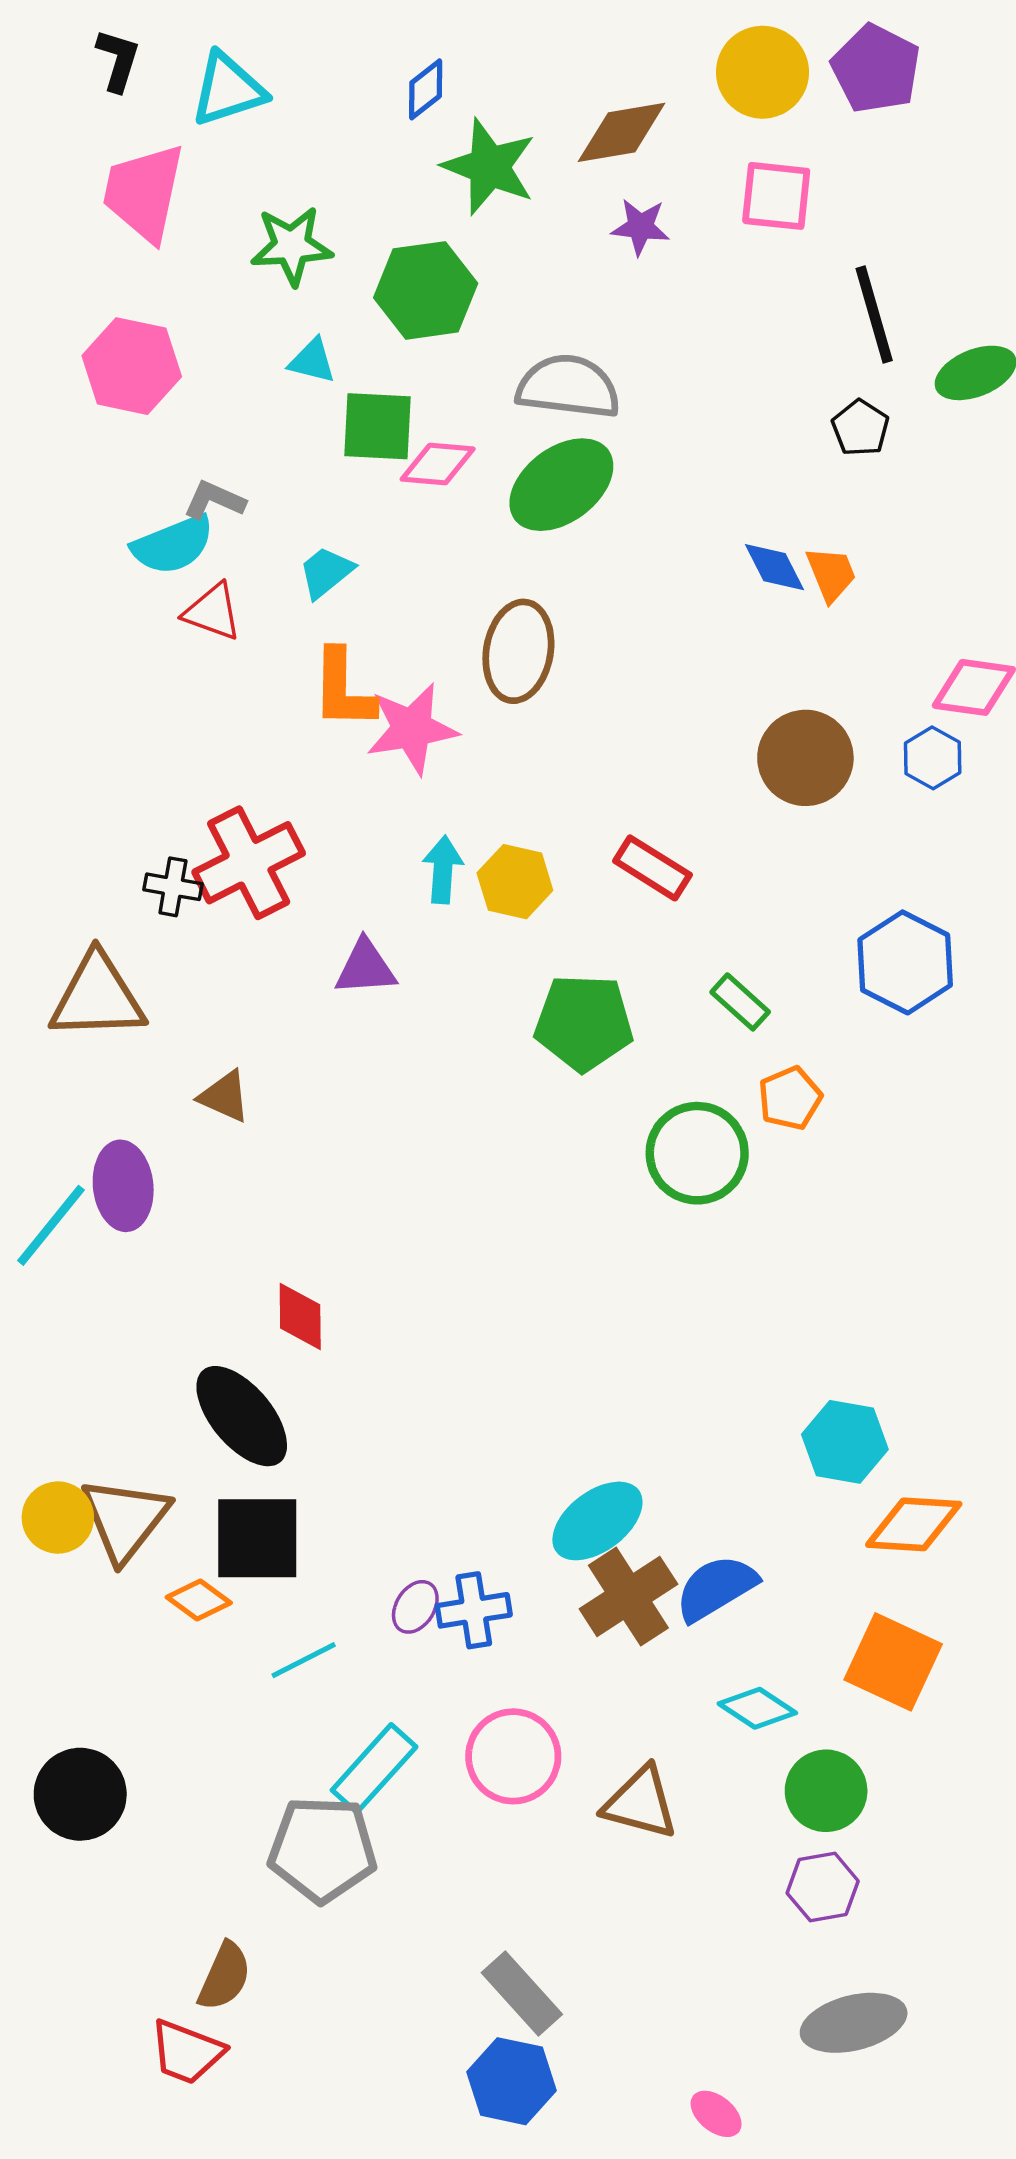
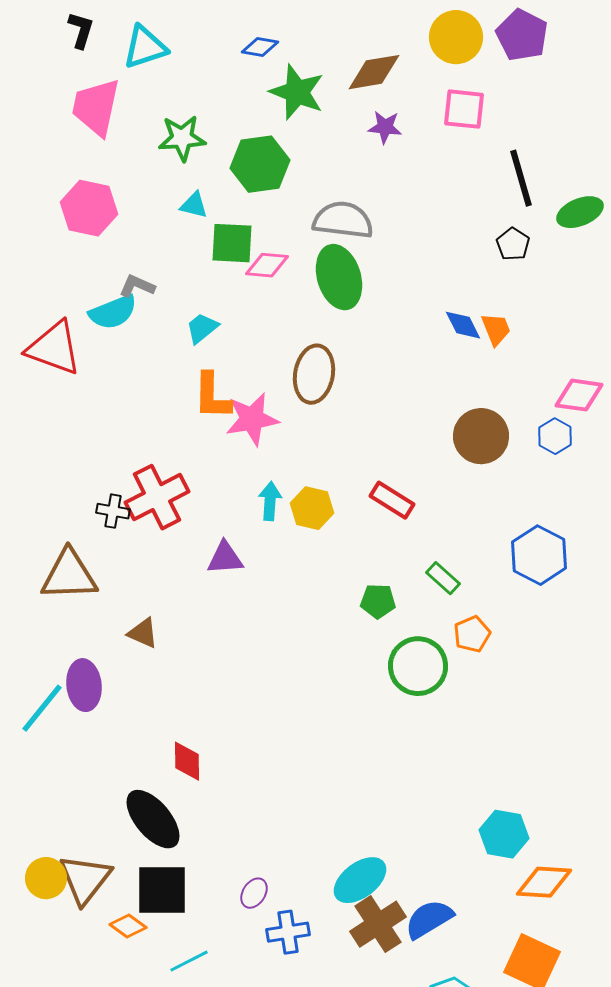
blue diamond: (426, 89) -> (260, 47), turned 48
green ellipse: (561, 485) -> (339, 277), turned -70
red triangle: (213, 612) -> (54, 348), moved, size x1.6
green pentagon: (584, 1023) -> (378, 601), moved, size x0.6
purple ellipse: (415, 1607) -> (254, 893), moved

